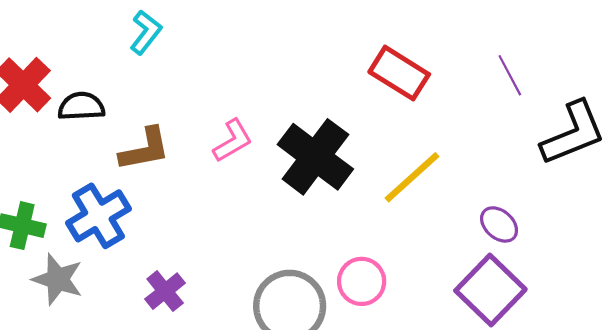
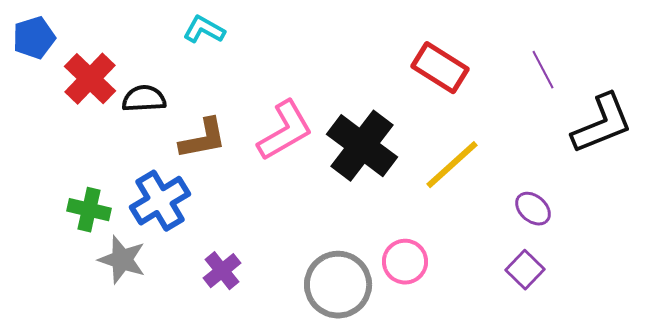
cyan L-shape: (146, 32) -> (204, 30), turned -99
pink L-shape: (233, 141) -> (285, 131), size x1.5
purple square: (490, 290) -> (525, 270), size x0.6

